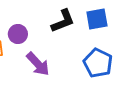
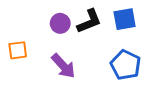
purple circle: (18, 34) -> (60, 23), moved

